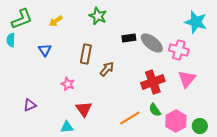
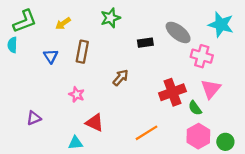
green star: (98, 16) -> (110, 18), turned 30
gray ellipse: (152, 43) -> (178, 32), moved
brown rectangle: (86, 54) -> (82, 52), moved
red triangle: (84, 109) -> (95, 123), turned -30
green semicircle: (155, 110) -> (195, 108), moved

